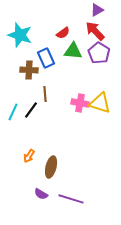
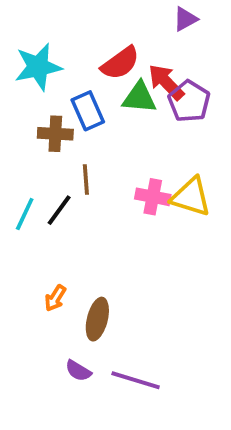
red arrow: (95, 31) -> (166, 82), moved
red semicircle: (63, 33) -> (120, 63), size x1.5
cyan star: (20, 35) -> (38, 67), turned -30

